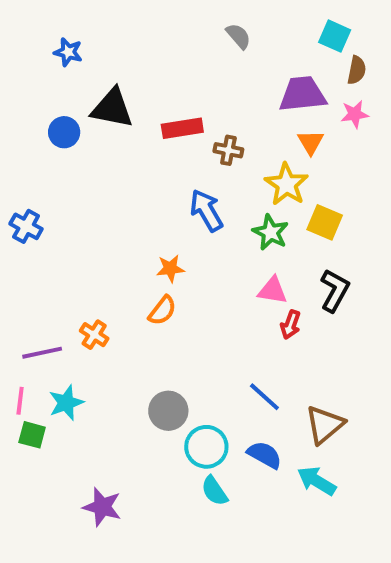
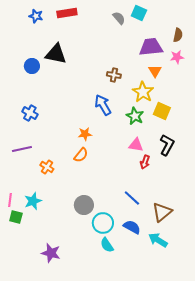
cyan square: (335, 36) -> (139, 13), moved
blue star: (68, 52) -> (36, 16), moved
red rectangle: (182, 128) -> (67, 13), moved
blue cross: (26, 226) -> (30, 113), moved
purple line: (42, 353) -> (22, 149), moved

